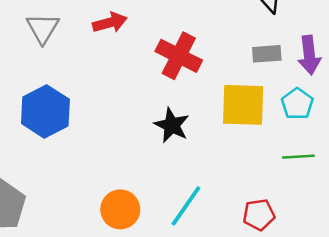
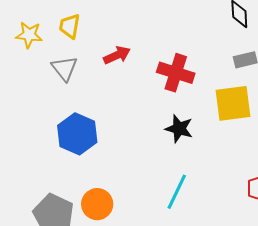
cyan line: (186, 206) -> (177, 192), moved
orange circle: (120, 209) -> (97, 204), moved

